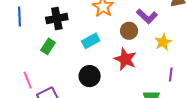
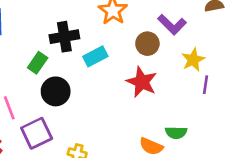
black cross: (57, 19) -> (64, 37), moved
purple line: (171, 75) -> (206, 85), moved
black circle: (90, 76) -> (56, 91), moved

